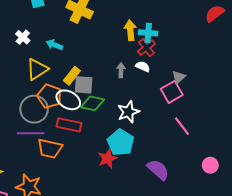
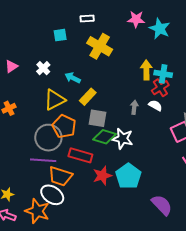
yellow rectangle: (72, 76) -> (88, 97), moved
white ellipse: (68, 100) -> (52, 195), moved
white star: (128, 112) -> (122, 139), moved, turned 30
red star: (108, 158) -> (102, 176), moved

